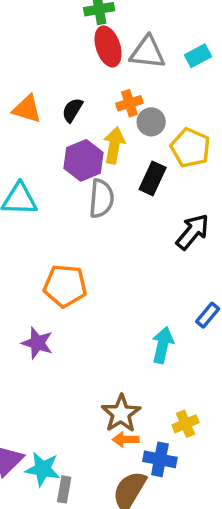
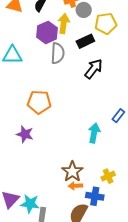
yellow pentagon: (190, 148) -> (106, 24), turned -30
black rectangle: (153, 178) -> (85, 41), turned 42
black arrow: (193, 232) -> (94, 69), moved

